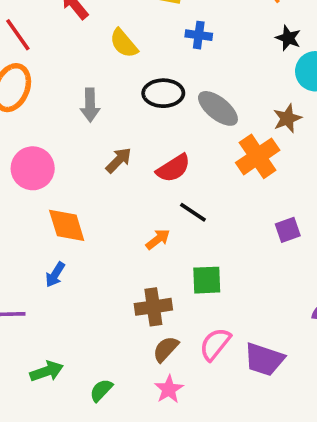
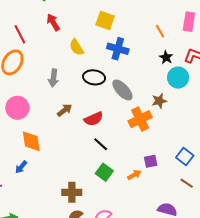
blue cross: (199, 35) -> (118, 49), size x1.5
orange arrow: (158, 239) -> (134, 175), moved
green square: (207, 280) -> (104, 172), moved, turned 30

